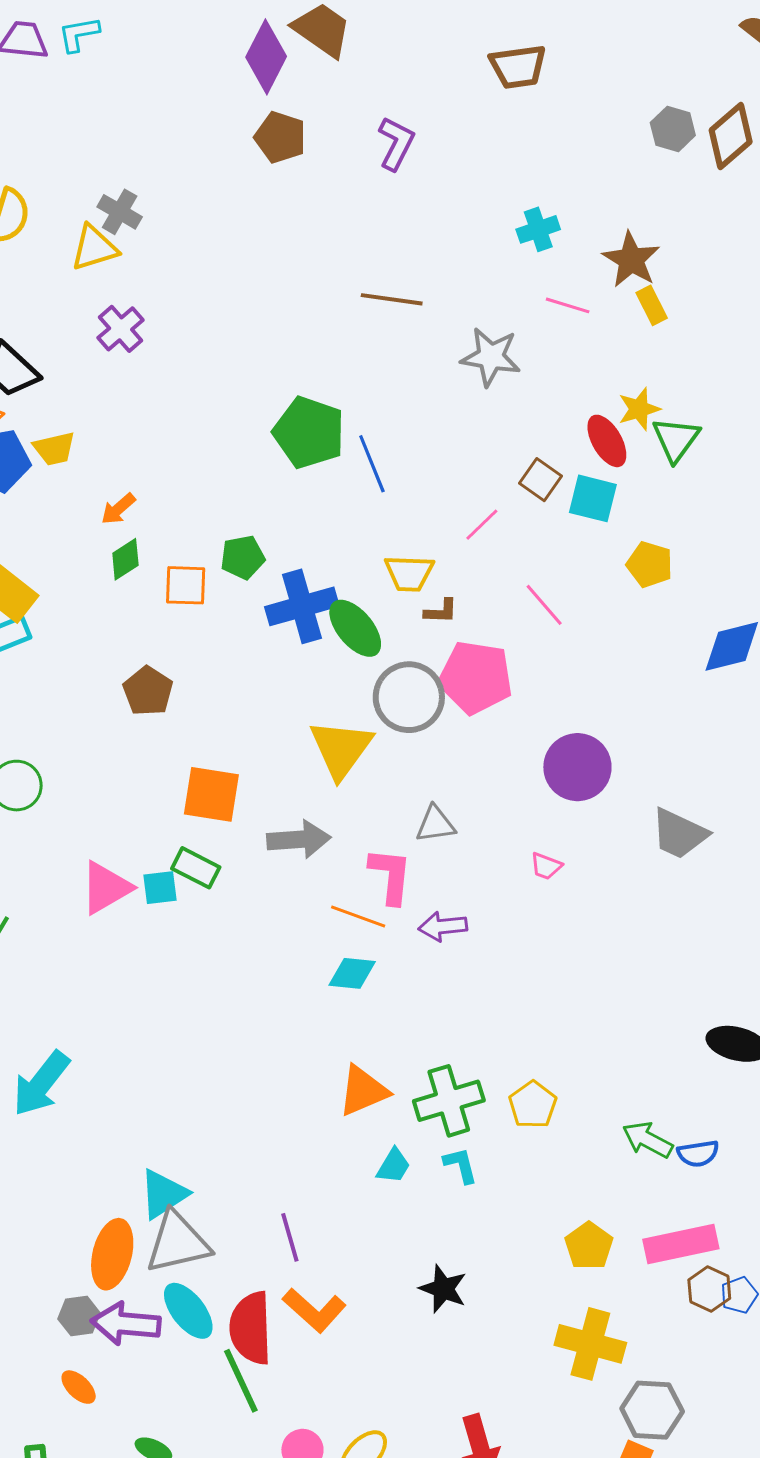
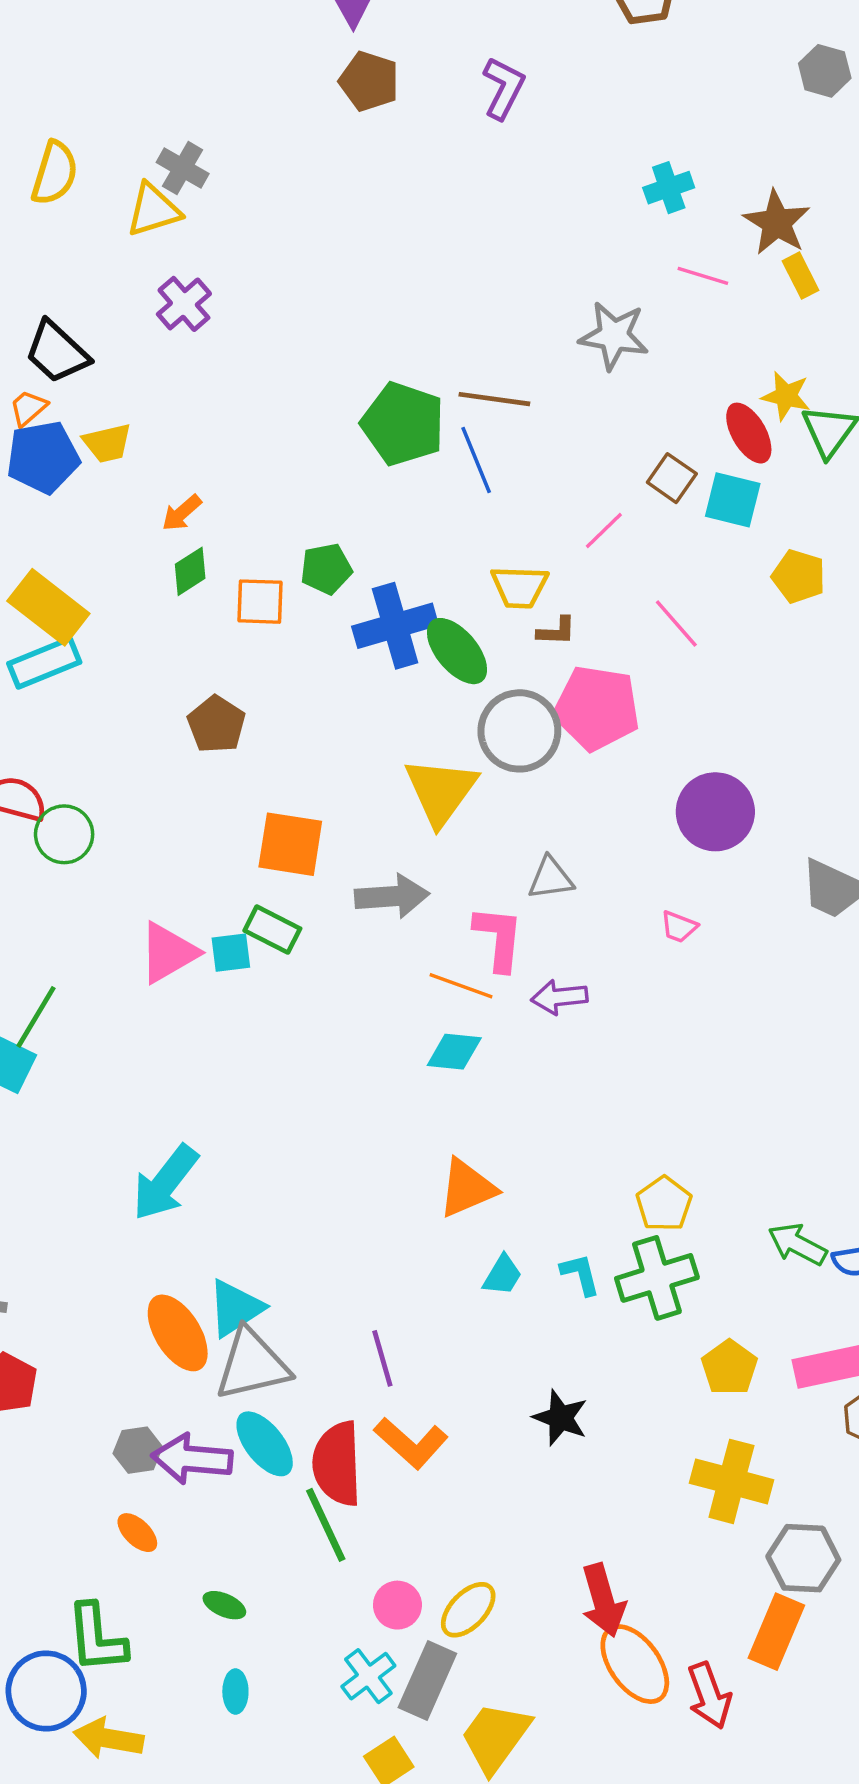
brown line: (392, 299) -> (494, 399), moved
yellow star: (639, 409) -> (786, 396), turned 30
cyan arrow: (41, 1084) -> (165, 1183), moved
green cross: (449, 1101) -> (657, 1278), moved
orange ellipse: (112, 1254) -> (178, 1333), moved, turned -46

